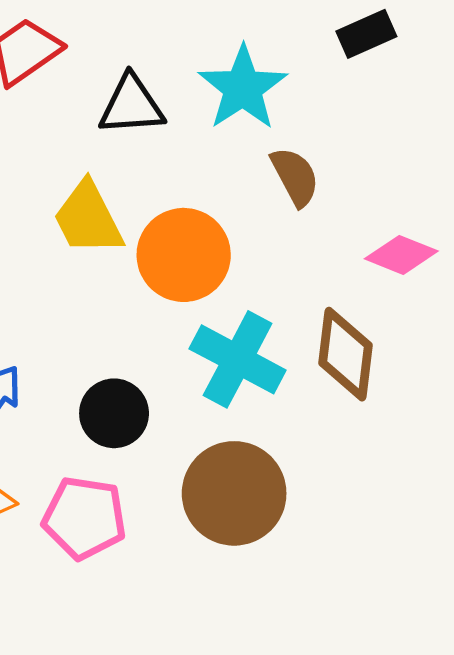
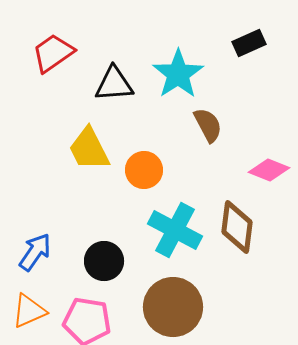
orange circle: (184, 255) -> (144, 170), size x0.7

